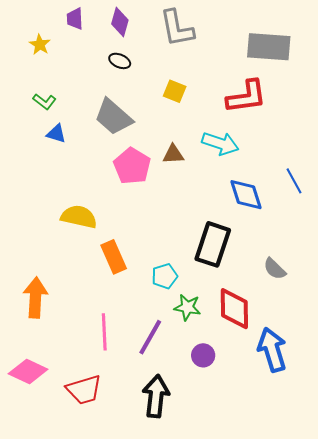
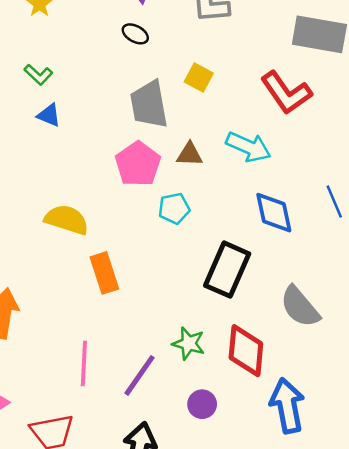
red L-shape: (246, 97) -> (286, 93), turned 57
gray trapezoid: (113, 117) -> (149, 105), moved, turned 33
gray semicircle: (275, 269) -> (300, 307), size x1.5
cyan pentagon: (165, 276) -> (174, 208), moved

